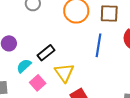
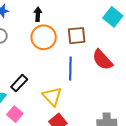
yellow triangle: (64, 73) -> (52, 96), moved

